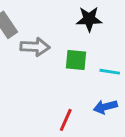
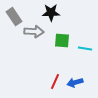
black star: (89, 19) -> (51, 13), moved
blue arrow: (105, 107) -> (75, 83), moved

